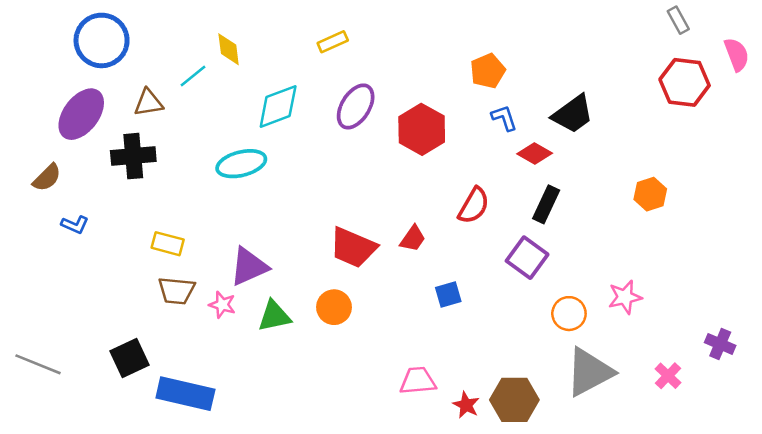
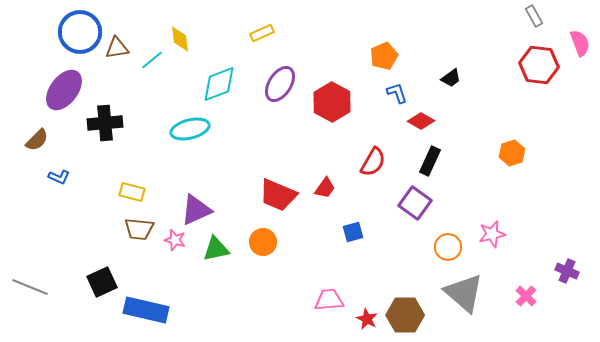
brown triangle: (149, 103) -> (117, 48), moved
black trapezoid: (573, 114) -> (451, 78), moved, size x0.6
gray triangle: (589, 372) -> (464, 293), turned -51

